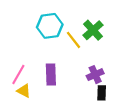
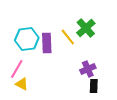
cyan hexagon: (50, 26) -> (27, 39), moved
purple rectangle: (51, 75) -> (47, 43), moved

